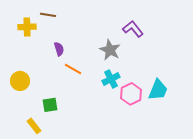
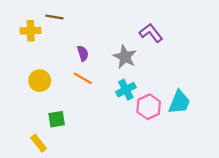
purple semicircle: (59, 49) -> (83, 53), moved
yellow circle: (20, 81) -> (40, 81), moved

